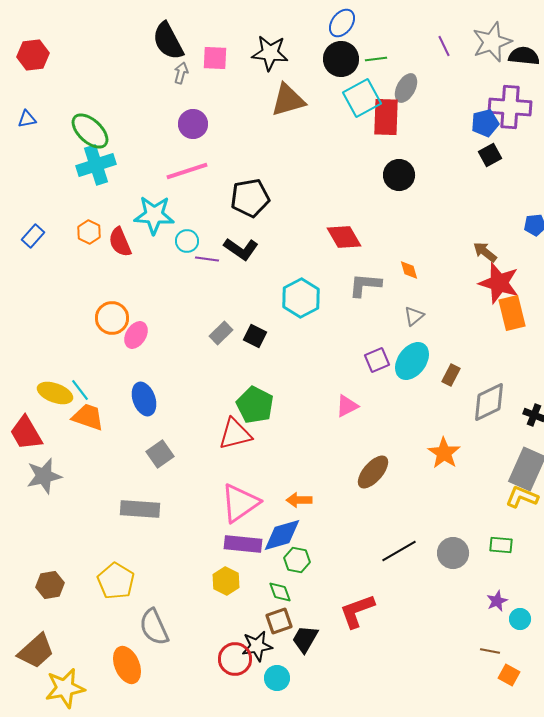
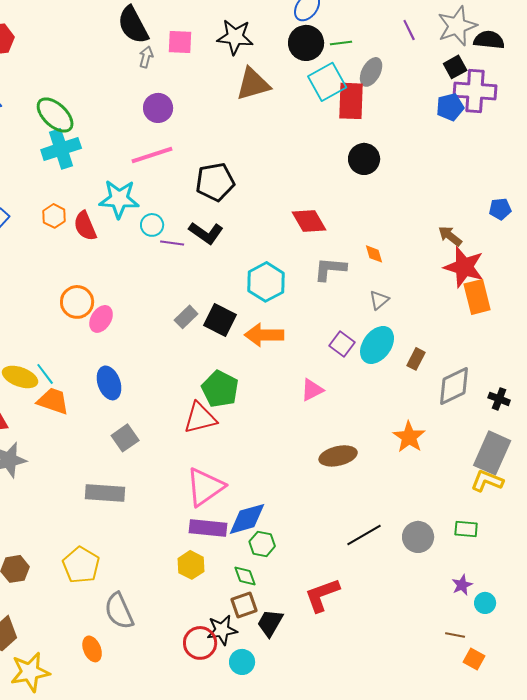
black square: (490, 155) -> (455, 67), moved
black square: (255, 336) -> (220, 320), size x1.4
purple square: (377, 360) -> (342, 344), turned -30
brown ellipse: (373, 472) -> (338, 456), turned 36
orange arrow: (299, 500) -> (264, 335), moved, size x1.5
orange ellipse: (127, 665) -> (92, 649), size x0.7

